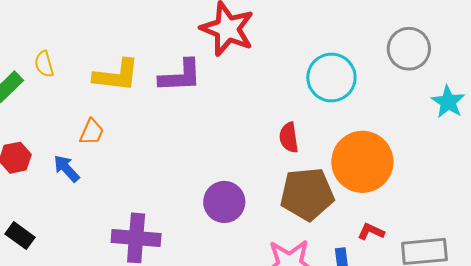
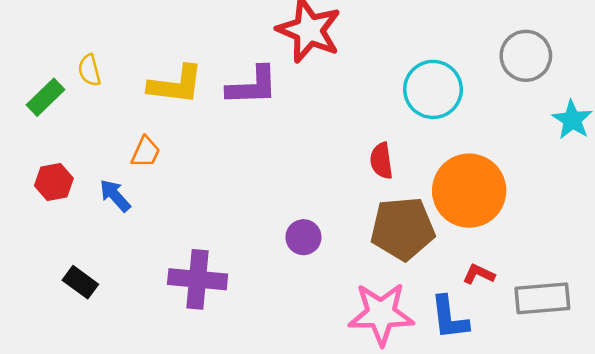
purple circle: (224, 202) -> (303, 237), size x0.7
black rectangle: (20, 236) -> (80, 282), moved

